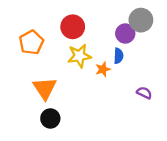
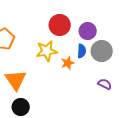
gray circle: (141, 20) -> (102, 51), moved
red circle: (73, 27) -> (60, 25), moved

